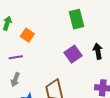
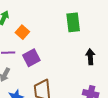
purple square: (73, 54) -> (31, 58), moved

